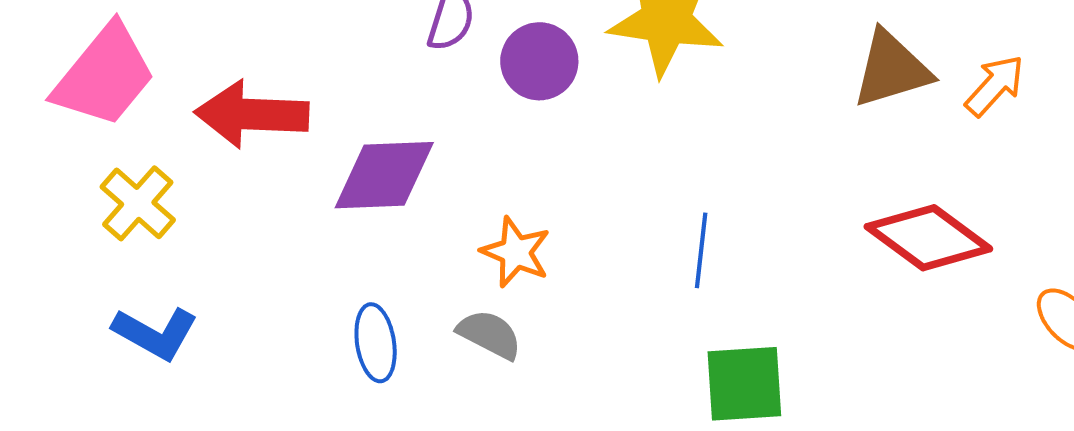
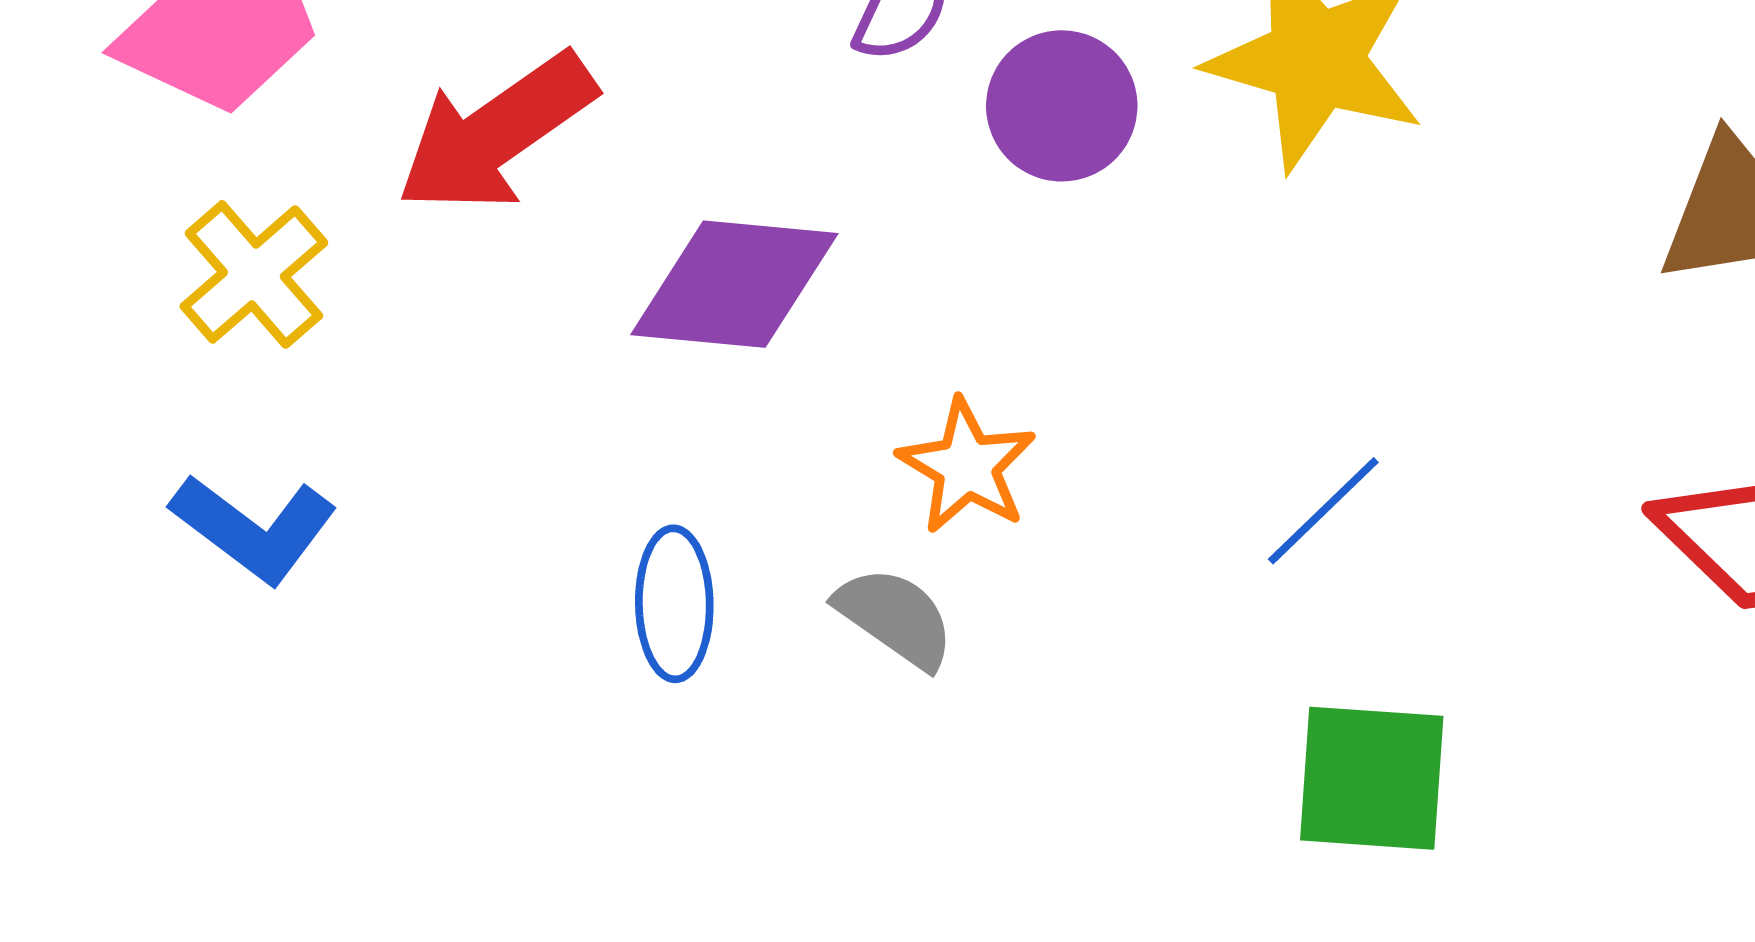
red arrow: (252, 114) -> (496, 133), turned -45
blue line: (701, 250) -> (1323, 511), turned 32

